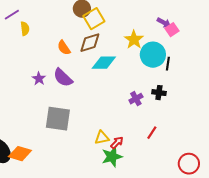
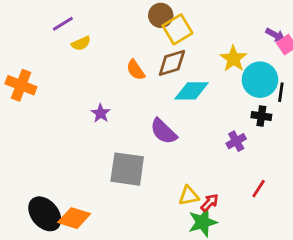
yellow semicircle: (25, 29) -> (81, 43), turned 72
purple semicircle: (63, 78) -> (164, 131), moved
black cross: (159, 93) -> (261, 116), moved

